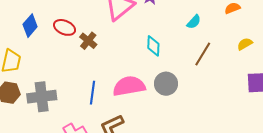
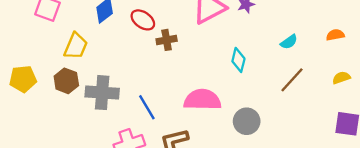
brown cross: (88, 41) -> (167, 40), turned 30
gray circle: (166, 84) -> (247, 121), moved
blue line: (93, 93) -> (147, 107), moved, turned -50

